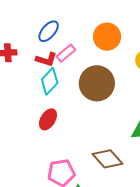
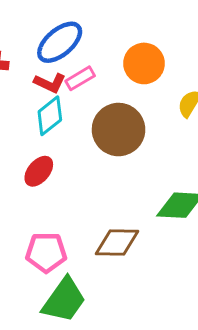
blue ellipse: (49, 31) -> (60, 42), size x1.4
brown diamond: (107, 159) -> (117, 242), turned -56

